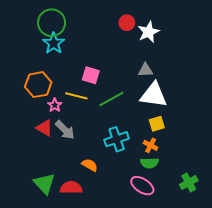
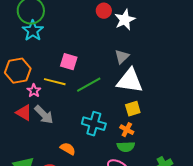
gray triangle: (145, 70) -> (122, 57), turned -42
cyan cross: (117, 139) -> (94, 124), turned 35

